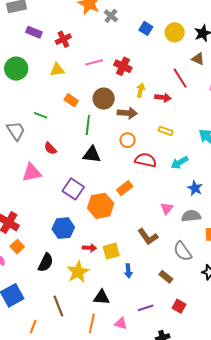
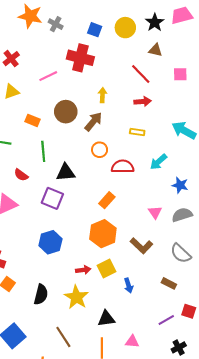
red cross: (123, 66) -> (80, 58), moved, size x1.4
red arrow: (163, 98) -> (143, 102), moved
brown arrow: (127, 113) -> (93, 122), turned -42
green line: (88, 125) -> (43, 151), moved
purple square: (73, 189) -> (52, 198), moved
orange hexagon: (101, 206) -> (103, 234), moved
blue hexagon: (63, 228) -> (50, 242), moved
purple line: (146, 308) -> (166, 320), moved

